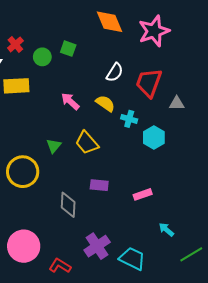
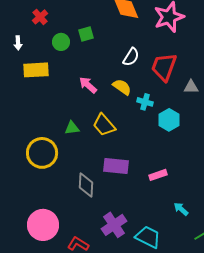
red cross: (15, 44) -> (40, 17), moved
green square: (68, 49) -> (86, 34), turned -35
green triangle: (54, 146) -> (72, 128), turned 42
purple rectangle: (99, 185) -> (116, 166), size x1.4

